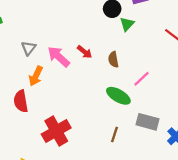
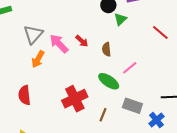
gray triangle: (29, 48) -> (33, 34), size x1.5
red semicircle: (21, 101) -> (24, 95), moved
red cross: (56, 131) -> (75, 99), moved

